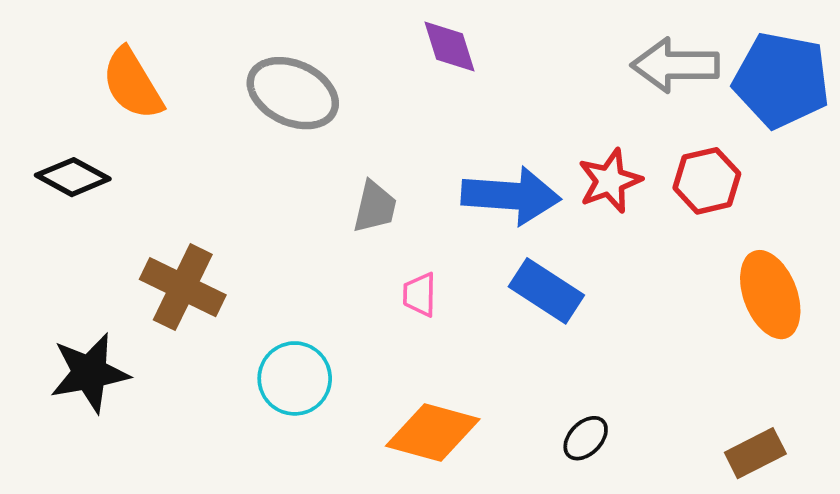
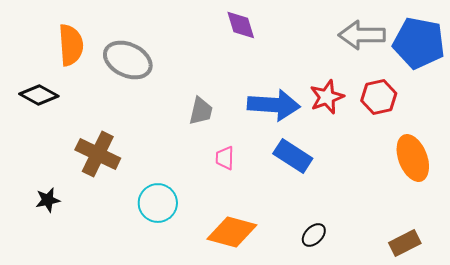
orange semicircle: (132, 84) -> (71, 45), turned -153
gray ellipse: (293, 93) -> (128, 60), moved
black star: (90, 373) -> (48, 200), size x0.6

